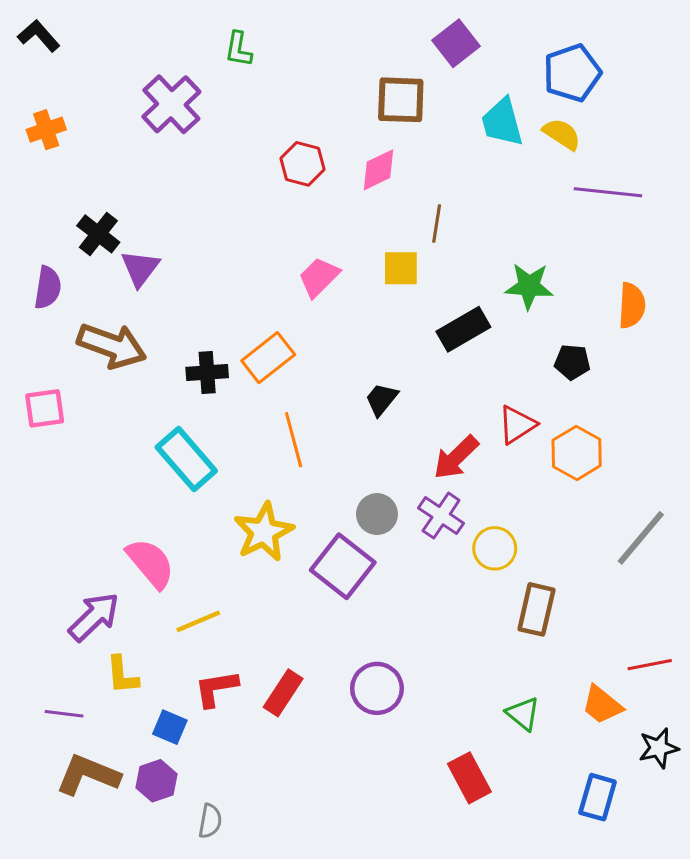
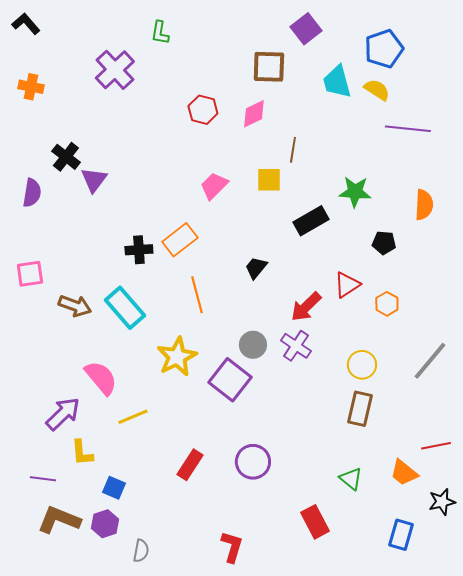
orange cross: (46, 130) -> (31, 87), turned 30
brown arrow: (112, 346) -> (75, 306), moved, size x0.7
orange hexagon: (577, 453) -> (387, 304), size x0.7
yellow circle: (495, 548) -> (362, 365), moved
red L-shape: (216, 688) -> (232, 547), moved, turned 116

